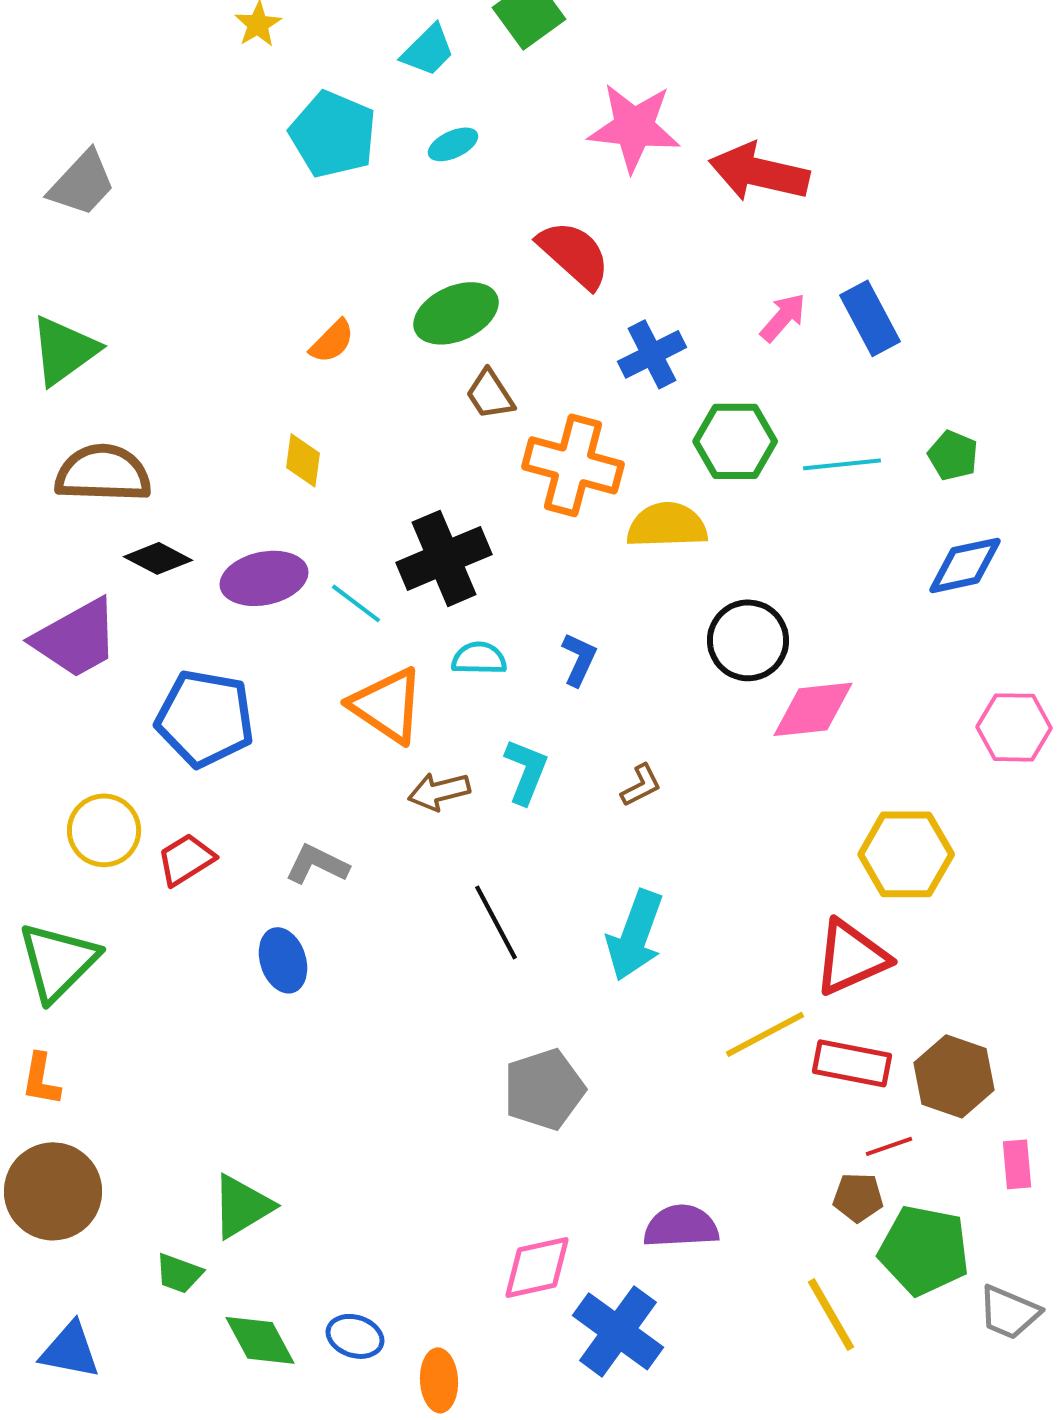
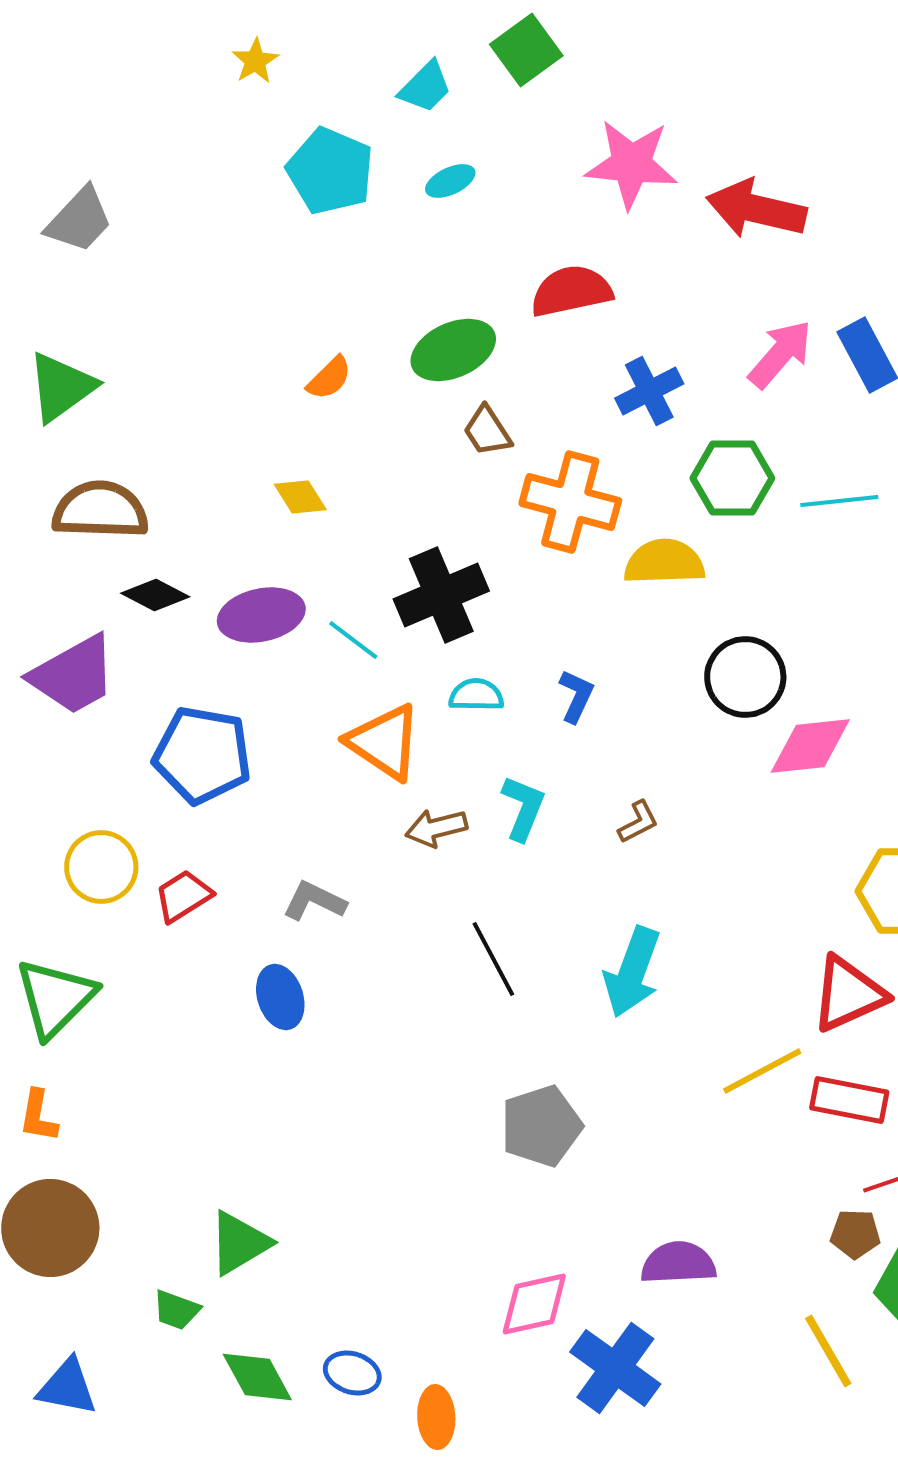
red semicircle: (574, 254) -> (571, 291), turned -54
pink arrow: (783, 317) -> (780, 354), size x1.4
yellow diamond: (303, 460) -> (300, 497), turned -40

